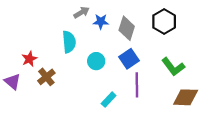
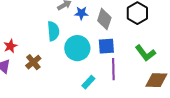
red star: (29, 59) -> (10, 46), moved
blue square: (129, 59) -> (106, 46), turned 30
cyan circle: (96, 61) -> (77, 48), size x1.6

